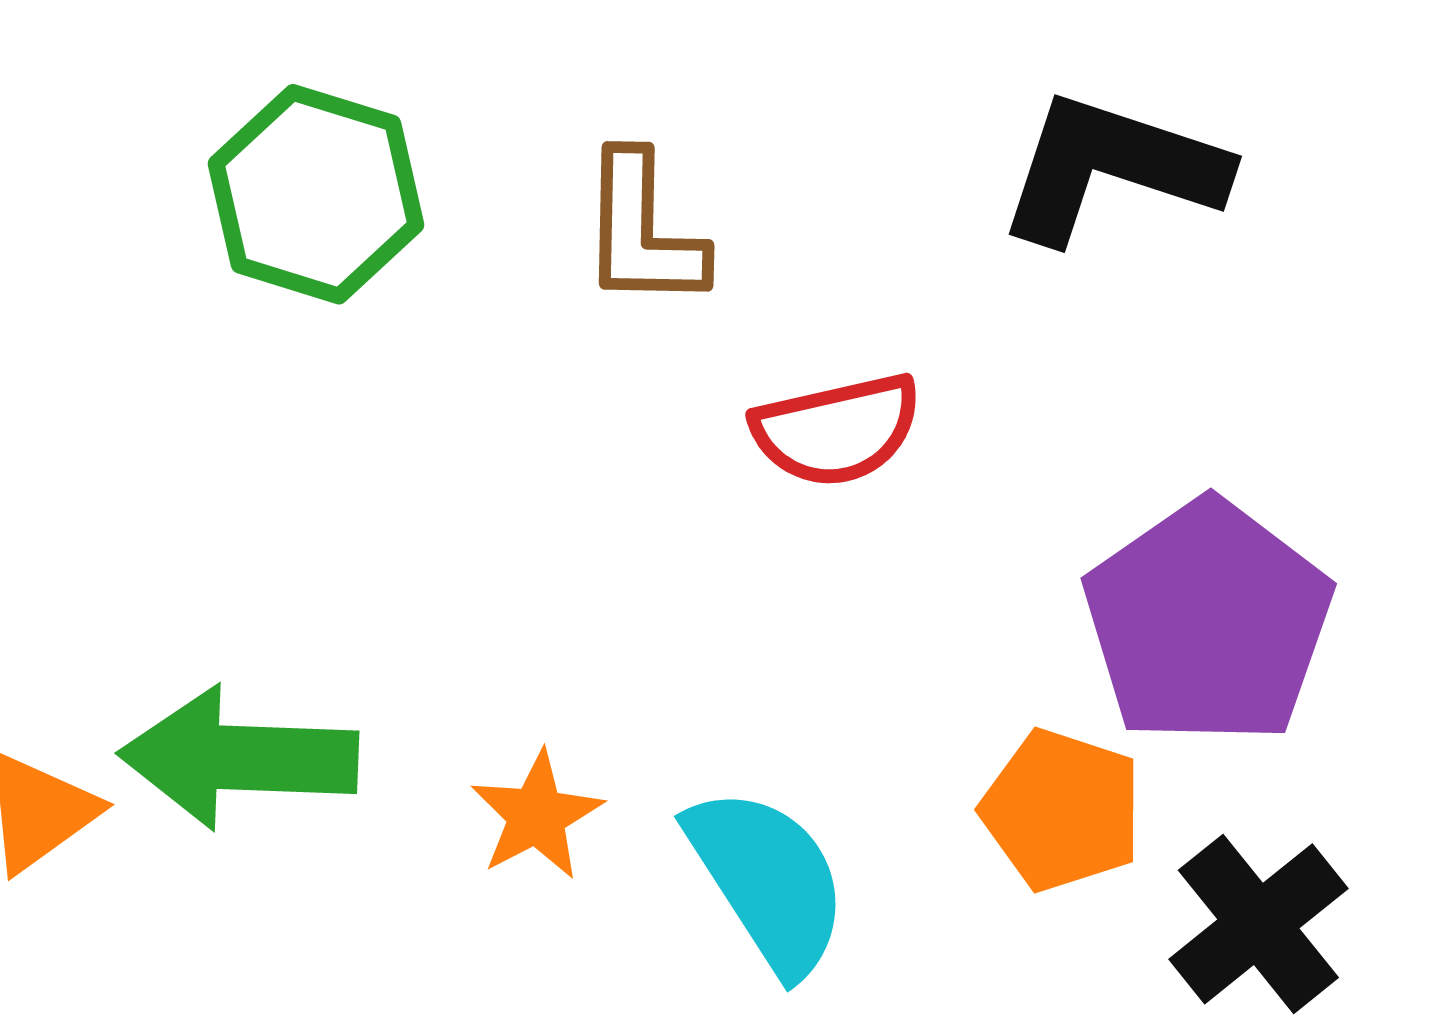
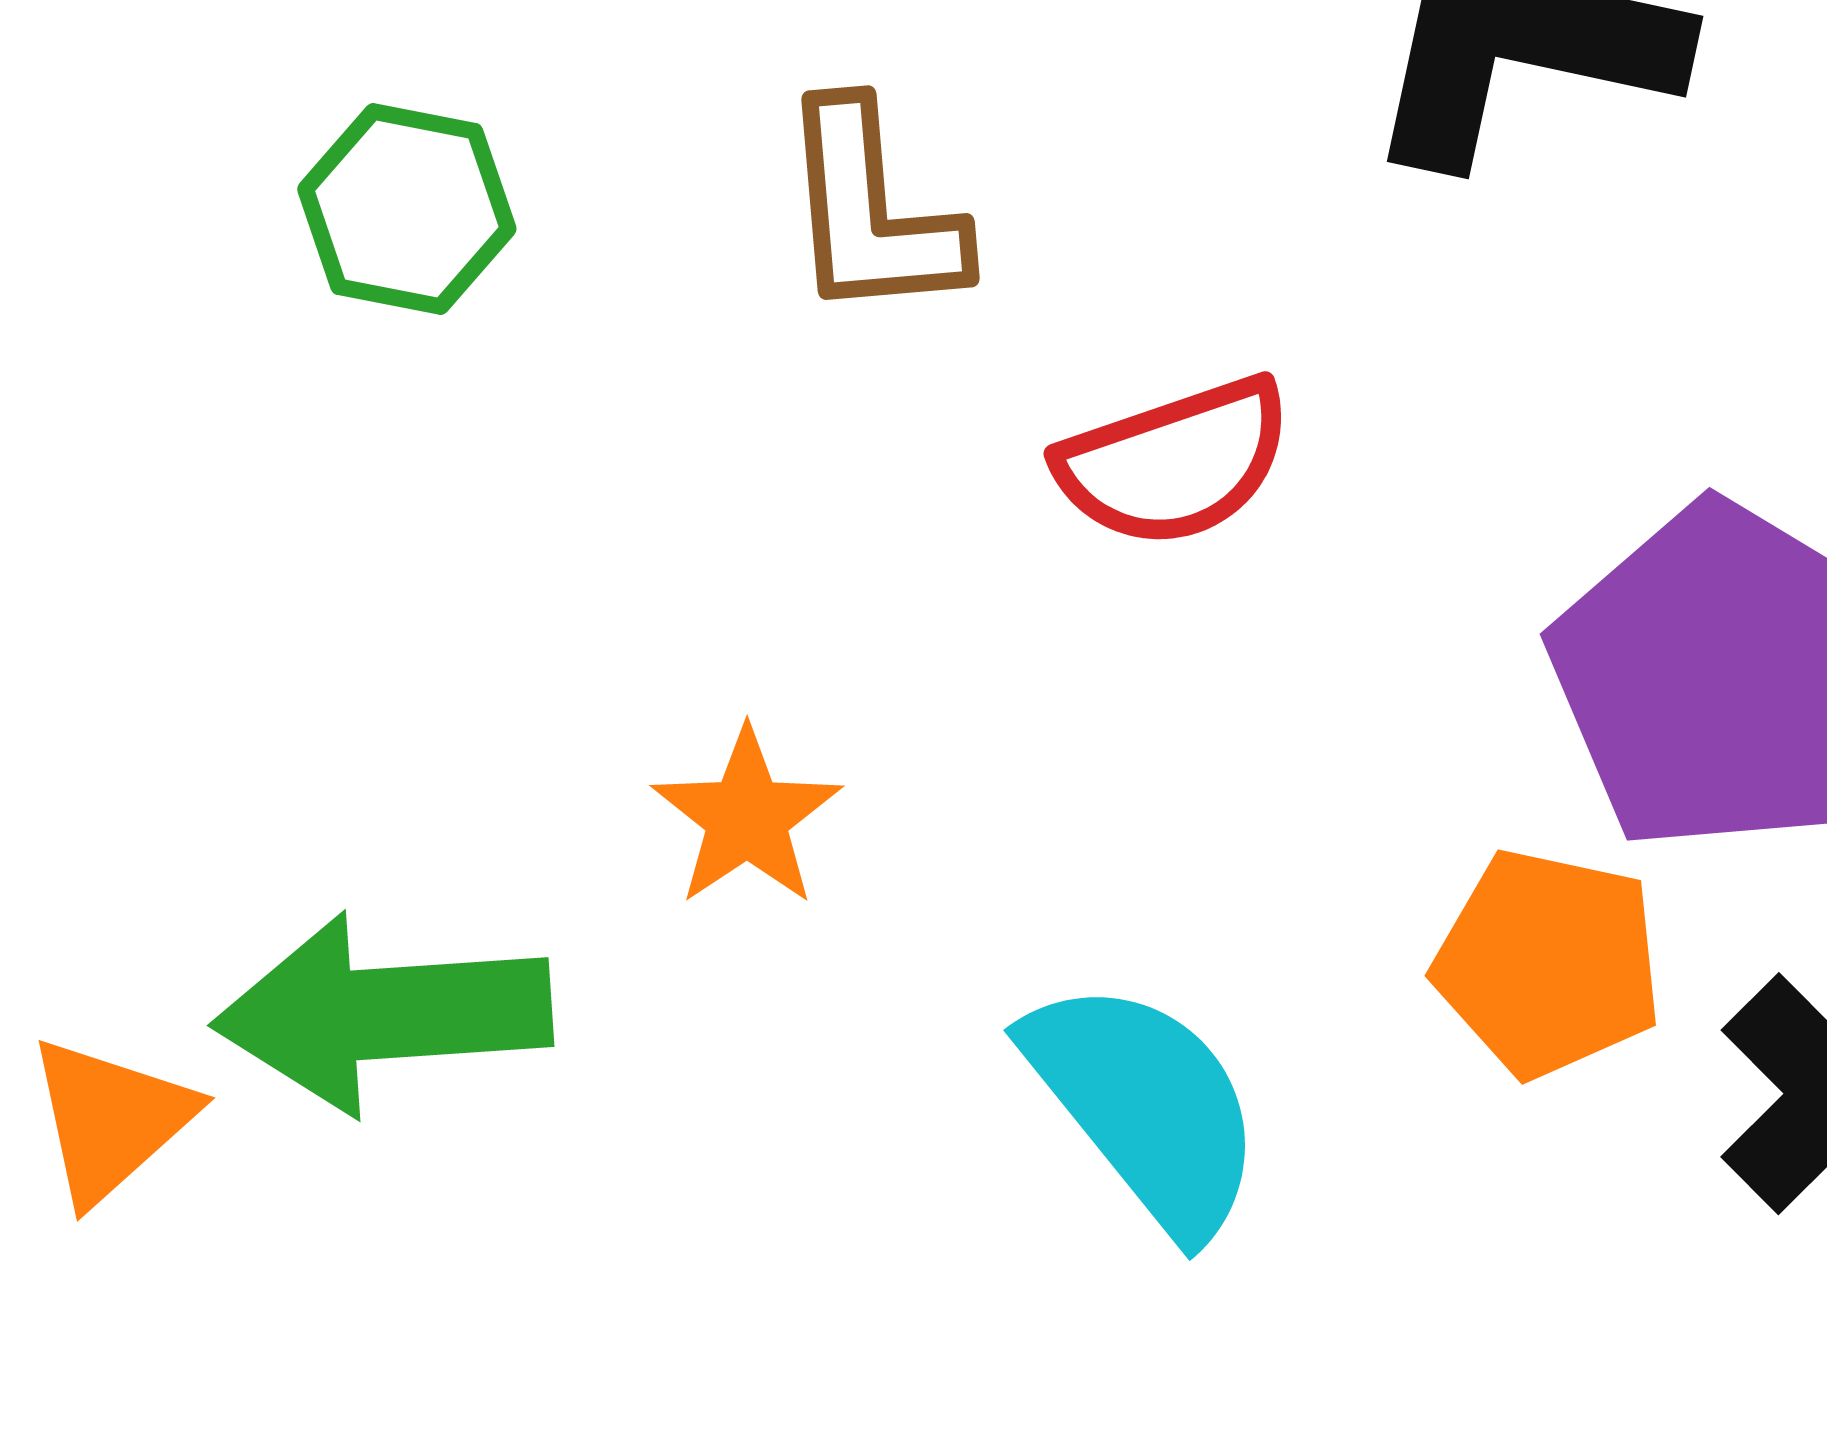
green hexagon: (316, 194) -> (407, 209), size x0.7
orange star: (537, 816) -> (747, 817), moved

